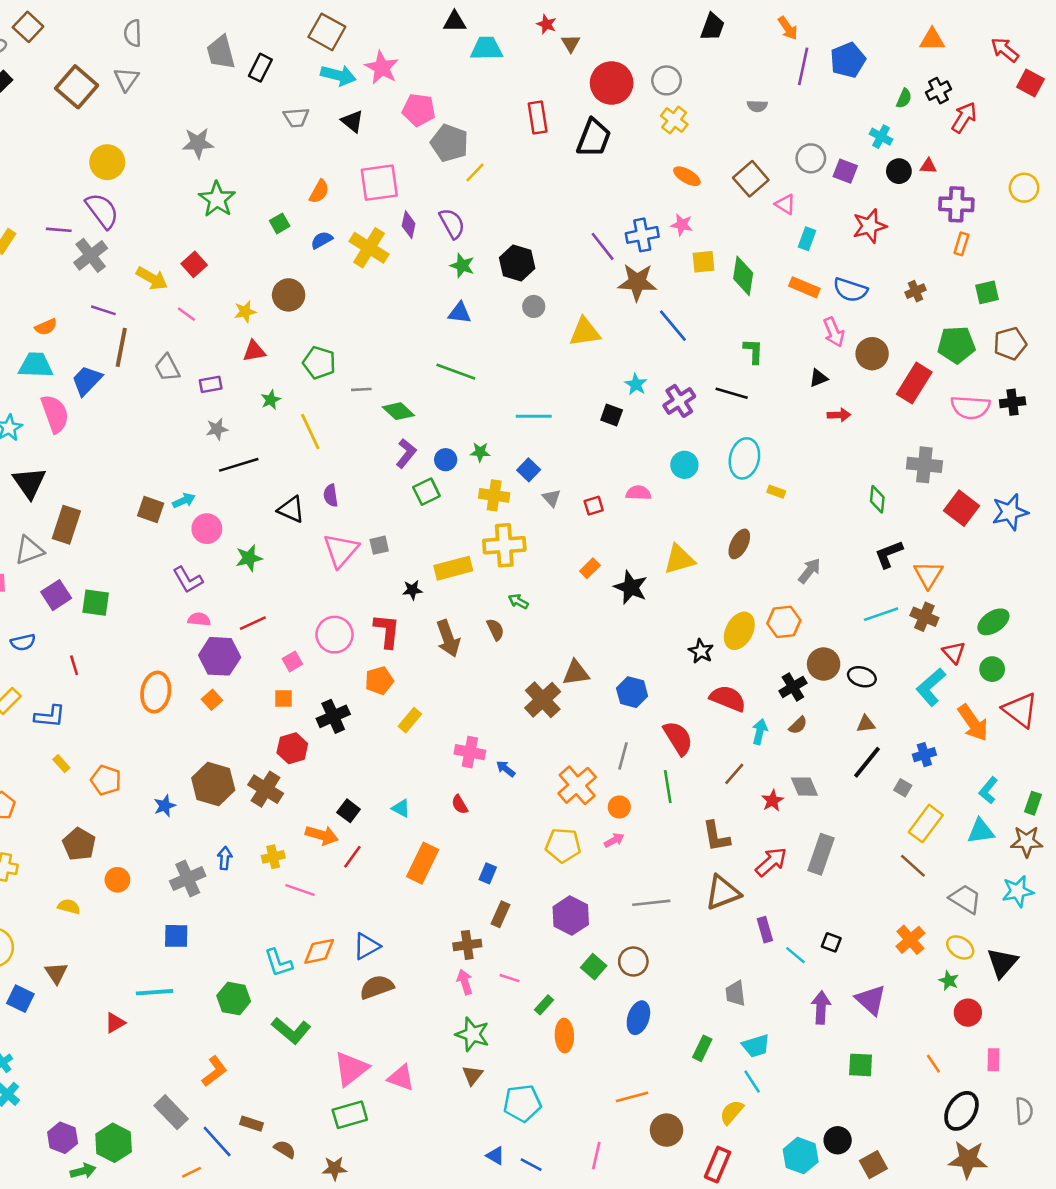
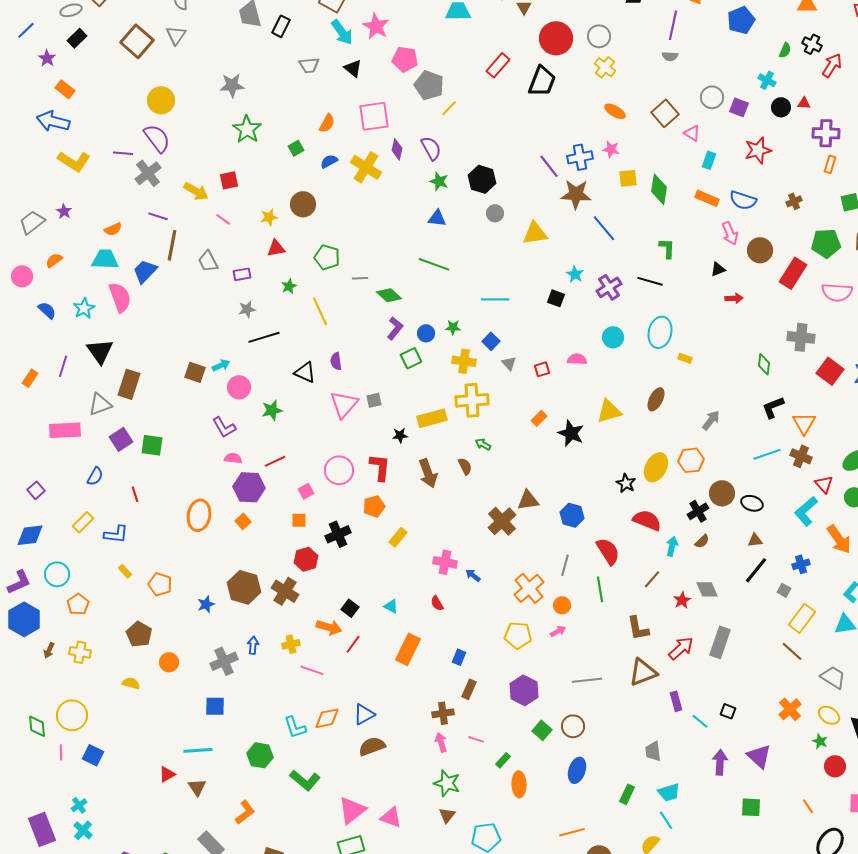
purple line: (803, 66) -> (673, 25), moved
cyan arrow: (338, 75) -> (342, 32), turned 40
black cross: (938, 91) -> (812, 44), turned -36
red rectangle: (538, 117) -> (498, 65), turned 50
red square: (194, 264) -> (229, 180), turned 30
blue semicircle: (23, 642) -> (95, 476), turned -48
brown triangle: (56, 973) -> (197, 787), moved

